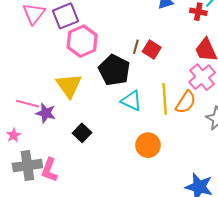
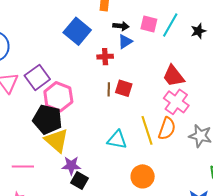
red cross: (198, 12) -> (105, 57), moved
black pentagon: (114, 70) -> (47, 119), moved
purple star: (46, 113) -> (71, 166), moved

